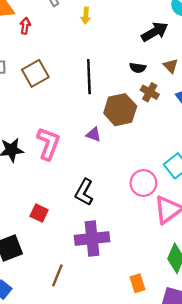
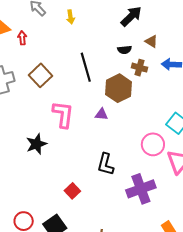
pink L-shape: (48, 144) -> (63, 114), moved
red square: (39, 213) -> (72, 191), turned 35
purple cross: (92, 238) -> (141, 189), moved

